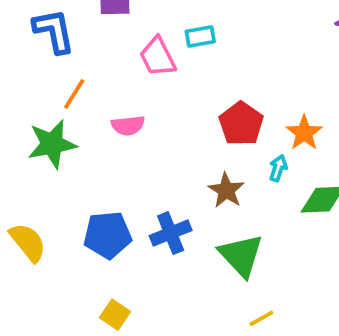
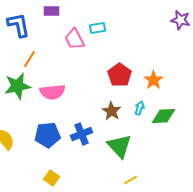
pink semicircle: (128, 125) -> (52, 92), moved, size x1.4
cyan arrow: (278, 168) -> (140, 108), moved

